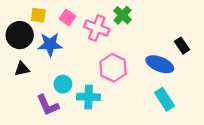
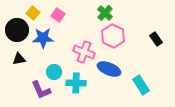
yellow square: (38, 15) -> (33, 13), turned 32
pink cross: (97, 28) -> (84, 52), moved
blue ellipse: (160, 64) -> (109, 69), moved
pink hexagon: (113, 68) -> (113, 36), moved

